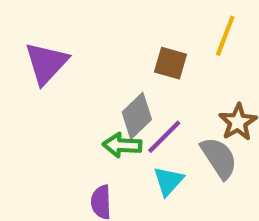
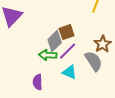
brown square: (171, 63) -> (67, 32), moved, turned -35
cyan triangle: (168, 181) -> (70, 72), turned -49

